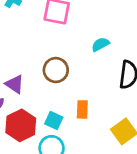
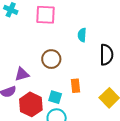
cyan semicircle: (100, 44) -> (82, 35), turned -48
purple triangle: (15, 84) -> (22, 74), turned -42

